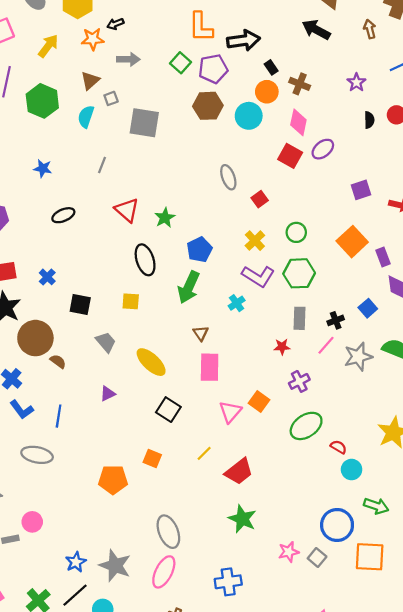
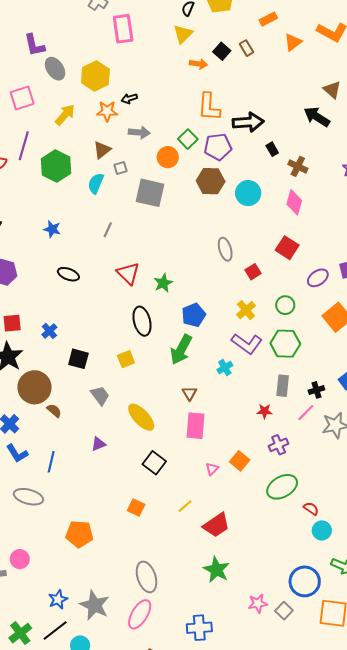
orange circle: (267, 92) -> (168, 157), moved
purple ellipse: (323, 149) -> (318, 278), moved
red square: (290, 156) -> (287, 248), moved
black ellipse: (63, 215) -> (68, 274), turned 40
yellow square: (131, 301) -> (126, 359), turned -30
pink triangle: (230, 412) -> (212, 469), size x0.6
orange pentagon: (113, 480) -> (79, 534), moved

